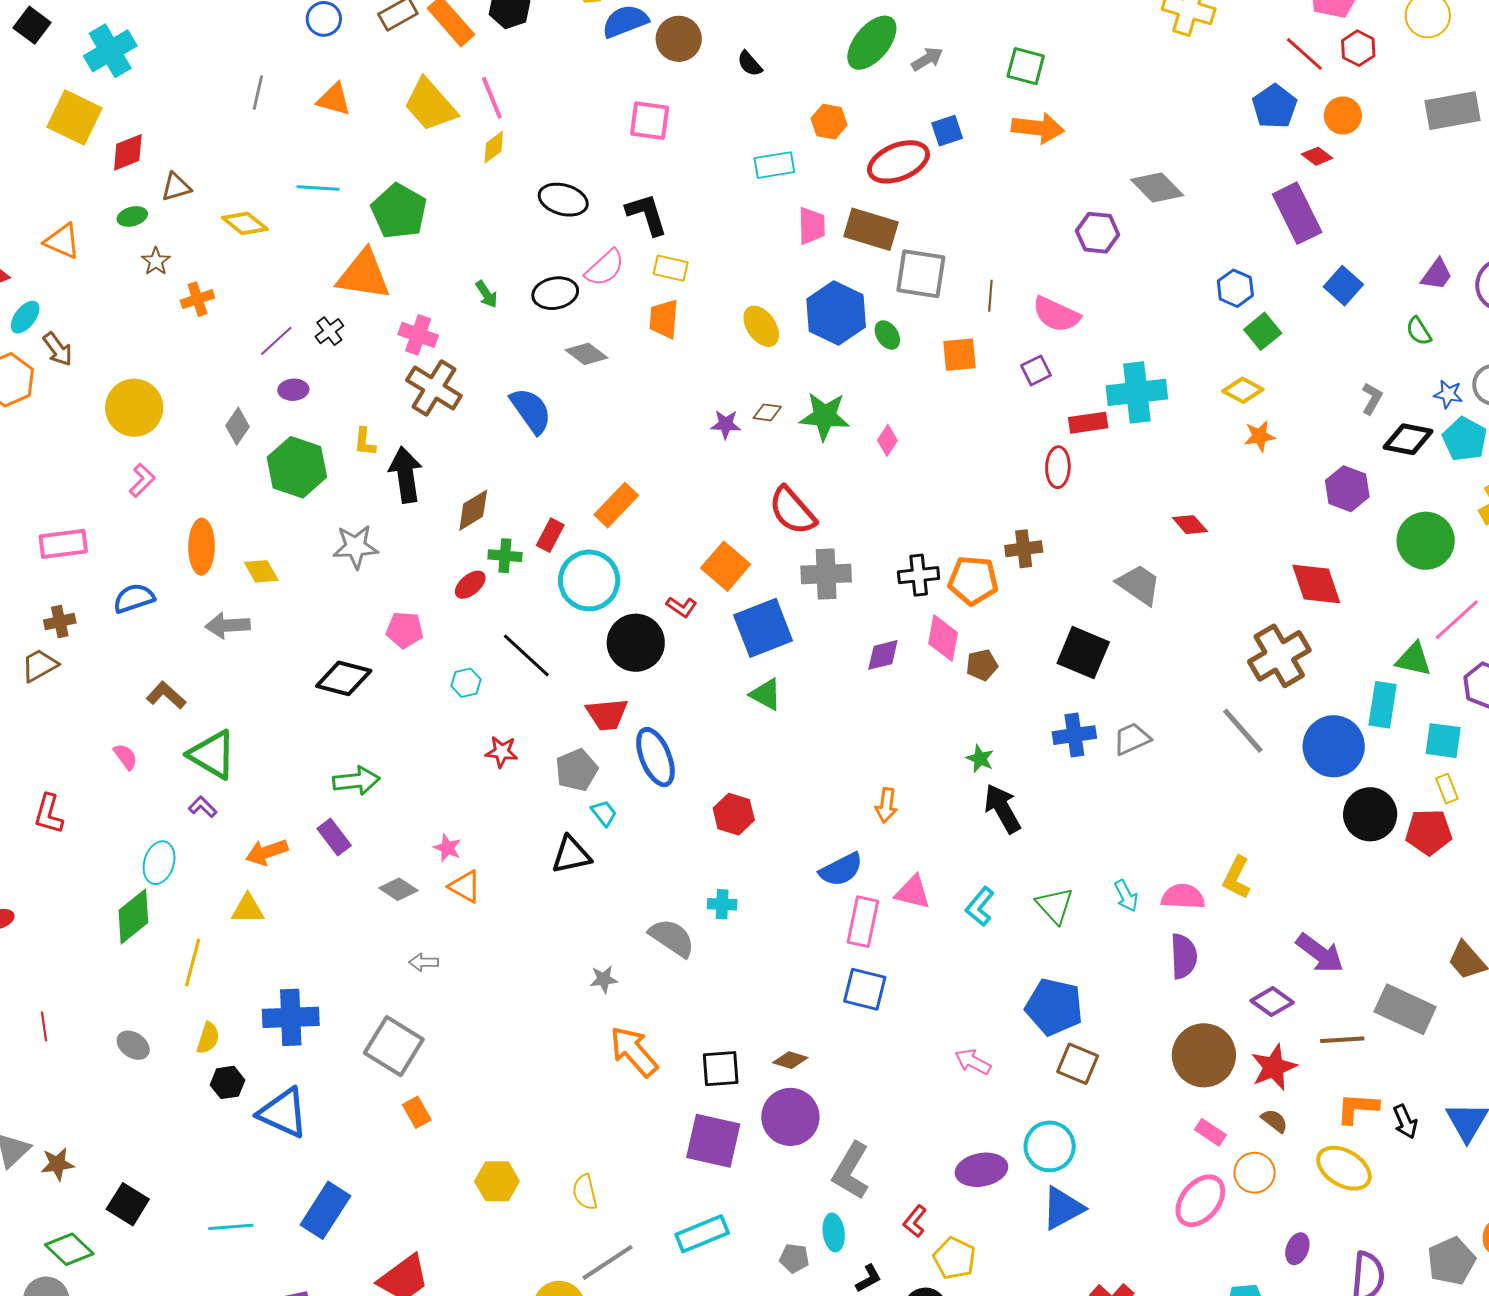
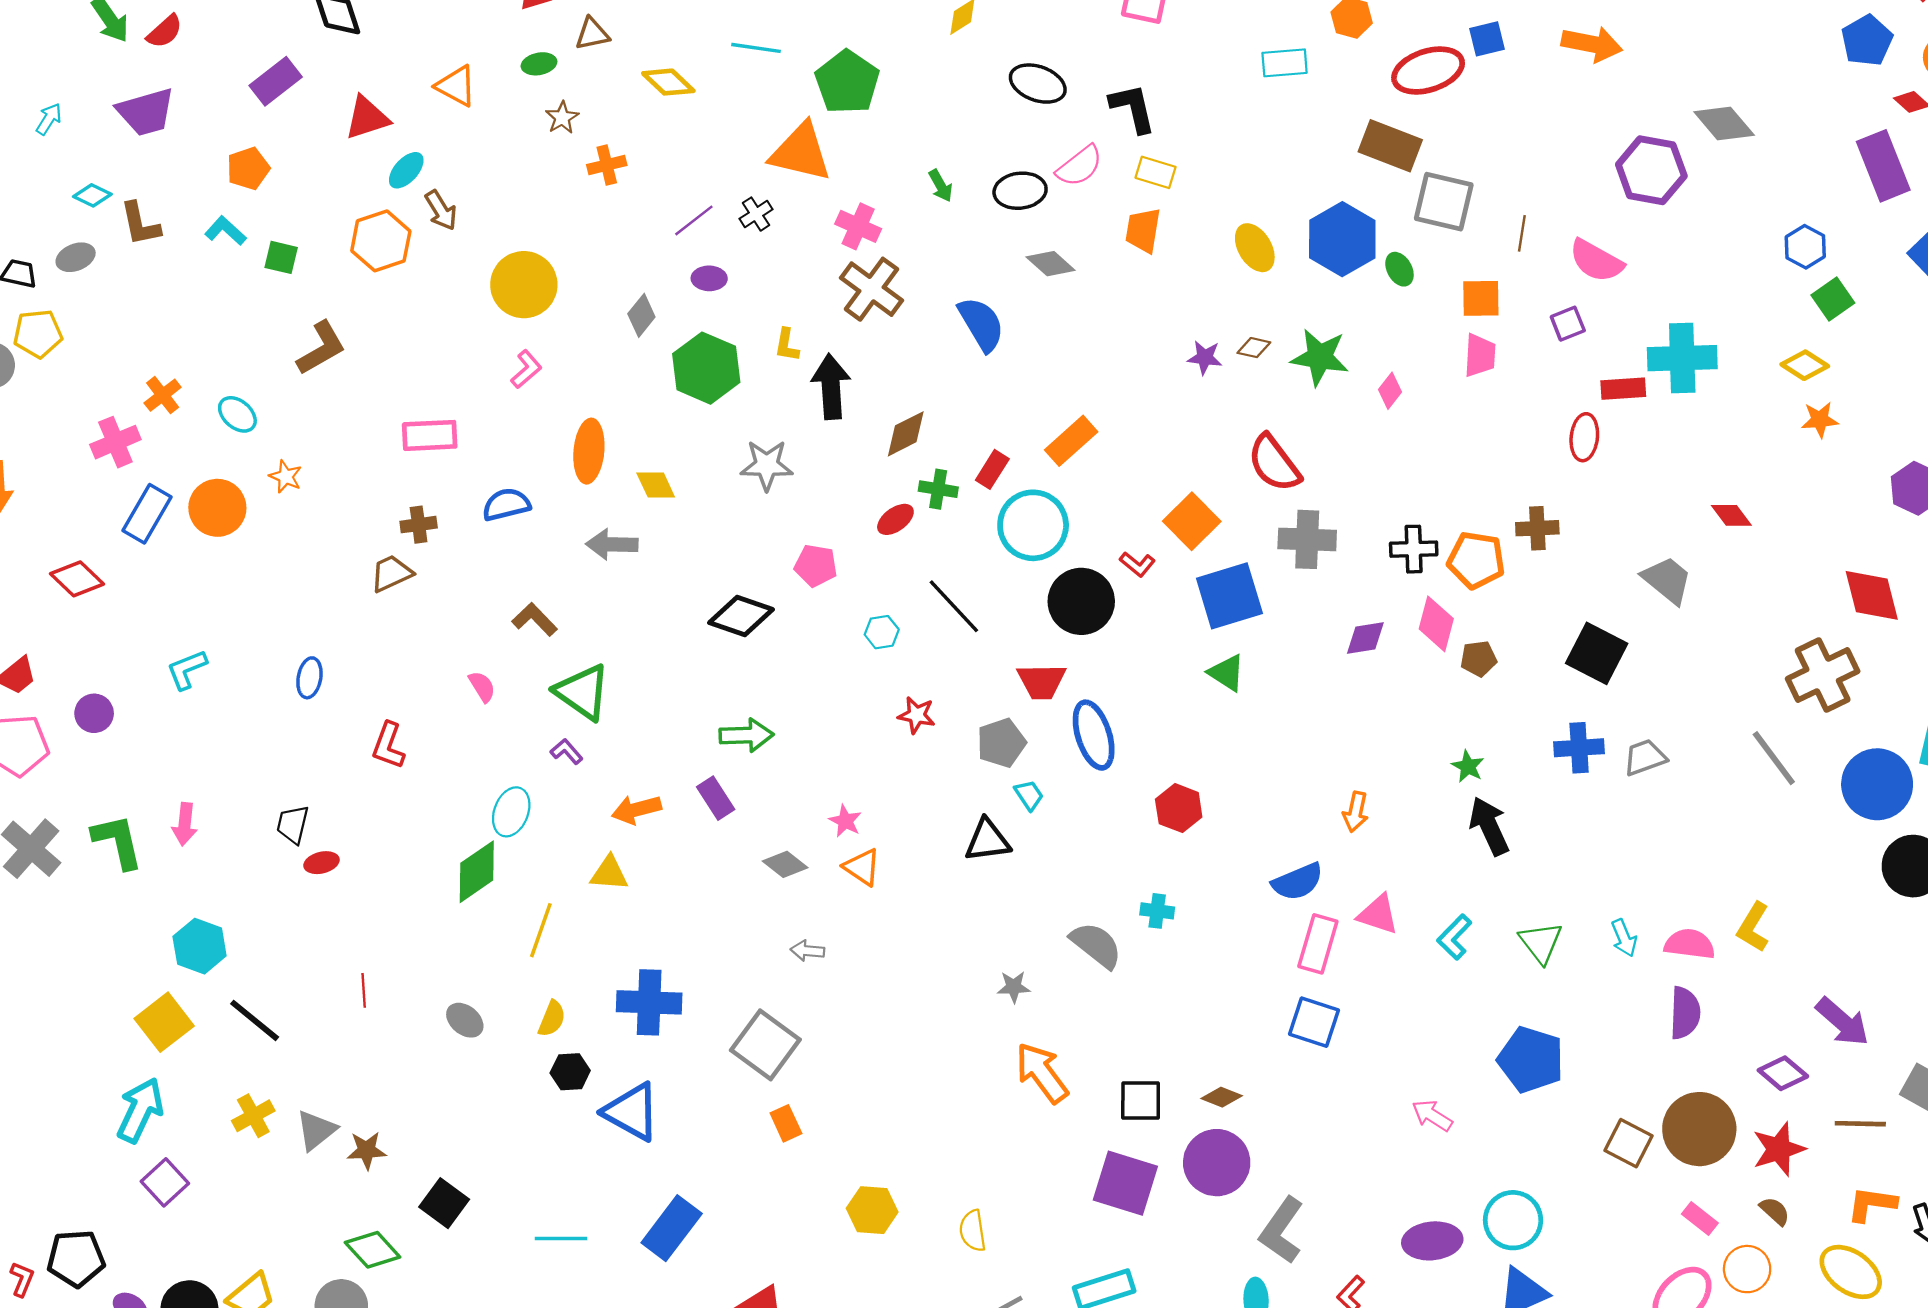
pink trapezoid: (812, 226) -> (1480, 355), moved
purple hexagon: (1098, 233) -> (1651, 170), size x1.4
brown square: (1078, 1064) -> (1628, 1143), moved

